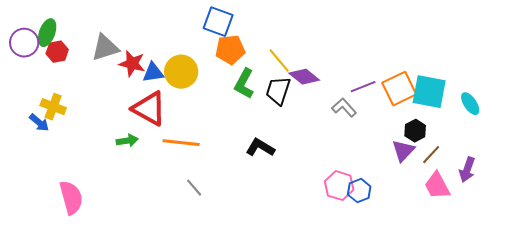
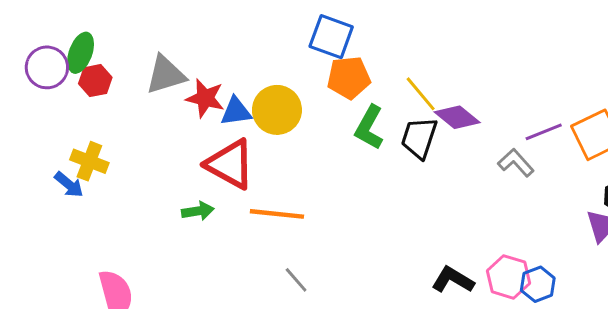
black L-shape: (260, 148) -> (453, 280), moved

